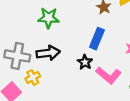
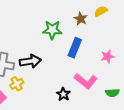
green star: (49, 18) -> (52, 30), moved
black star: (85, 62) -> (63, 94), moved

